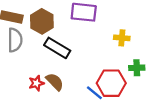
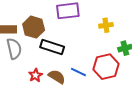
red star: (36, 83) -> (35, 75), moved
blue line: (94, 93) -> (78, 72), moved

